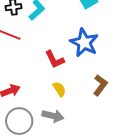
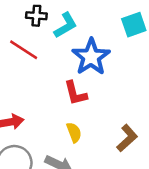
blue star: (84, 43) -> (91, 57), moved

